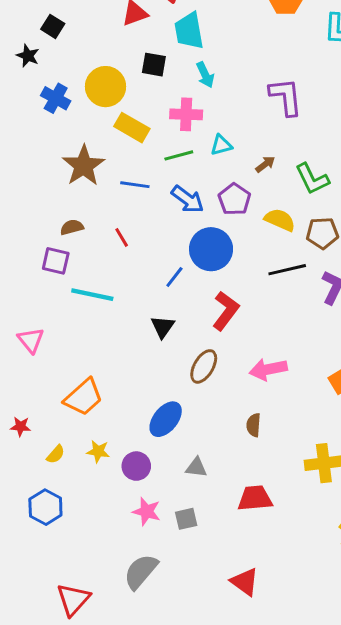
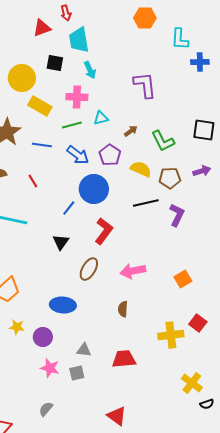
blue ellipse: (166, 419) -> (63, 305), turned 55
gray triangle: (196, 468) -> (84, 350), moved
gray semicircle: (141, 572) -> (46, 409), size x0.6

